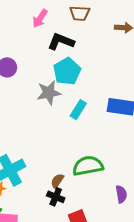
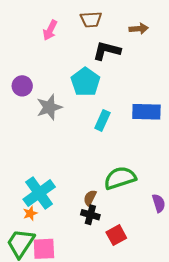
black L-shape: (61, 42) -> (107, 51), moved
gray star: (49, 93) -> (49, 107), moved

